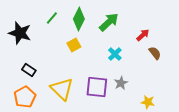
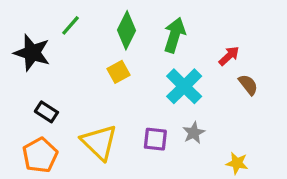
green line: (52, 18) -> (70, 25), moved
green arrow: (109, 22) -> (175, 35), turned -30
cyan cross: (115, 54) -> (184, 86), size x1.6
purple square: (97, 87) -> (155, 139), size x0.7

